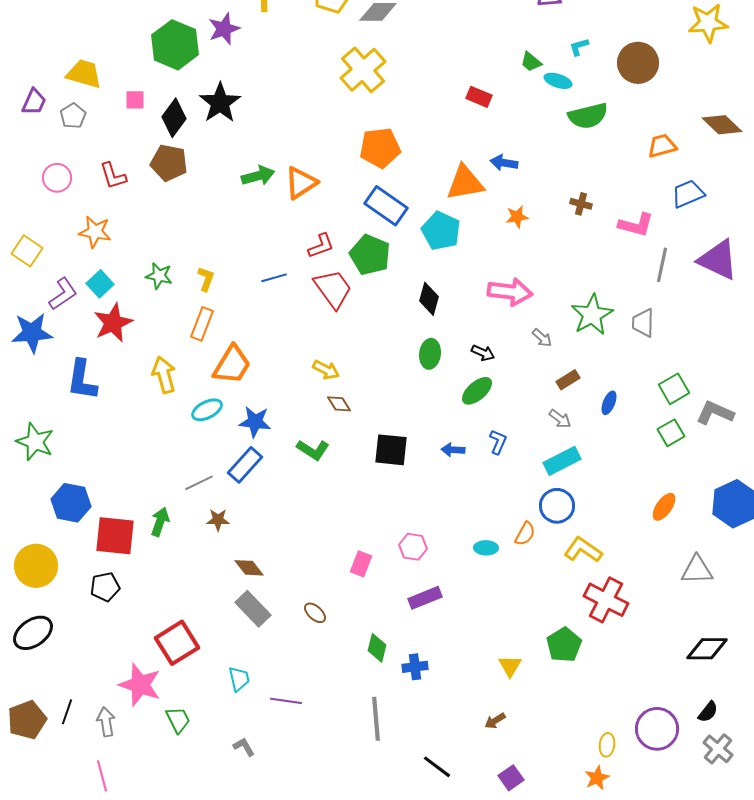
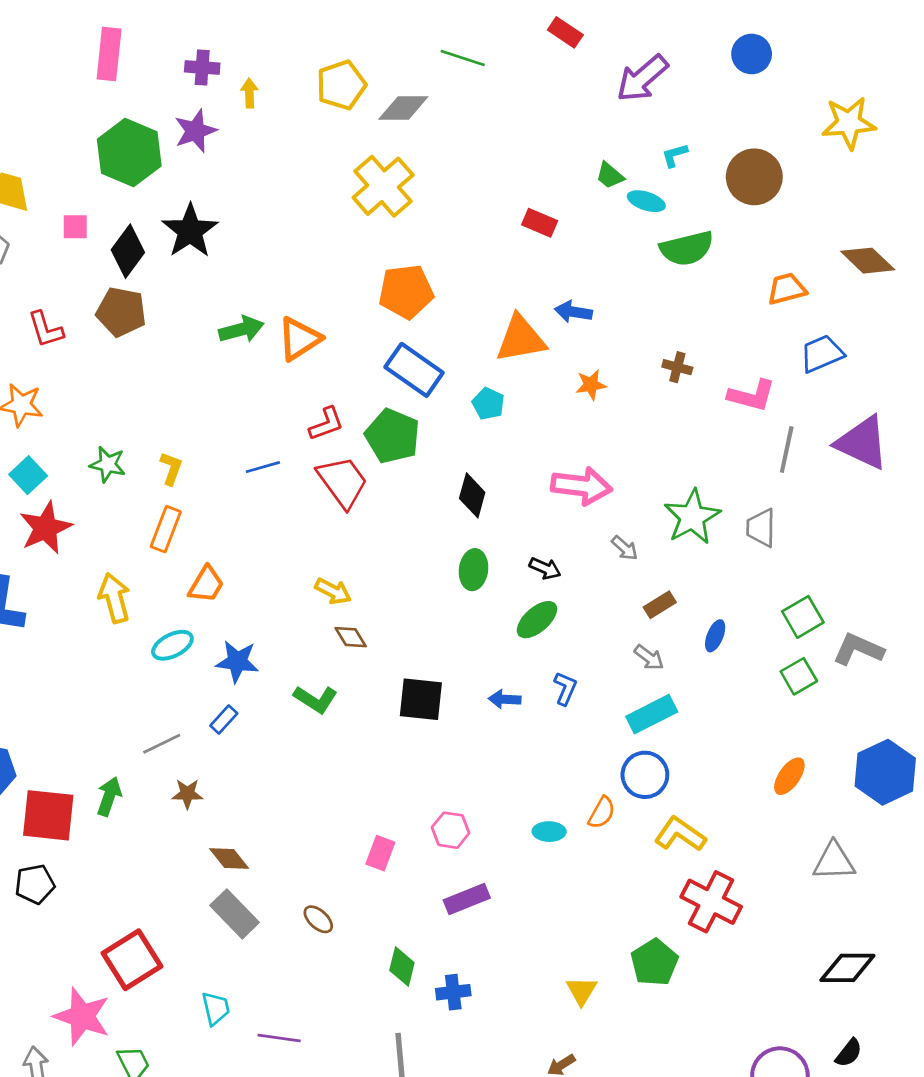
cyan pentagon: (441, 231) -> (488, 404), size x0.6
orange trapezoid: (232, 365) -> (206, 585), size x0.7
blue rectangle: (245, 465) -> (224, 719), size x0.6

